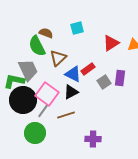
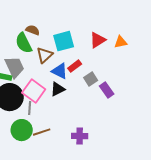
cyan square: (77, 28) -> (64, 41), moved, size x1.5
purple rectangle: (120, 78) -> (107, 90), moved, turned -42
gray line: (43, 111) -> (30, 108), turned -32
brown line: (66, 115) -> (42, 132), moved

